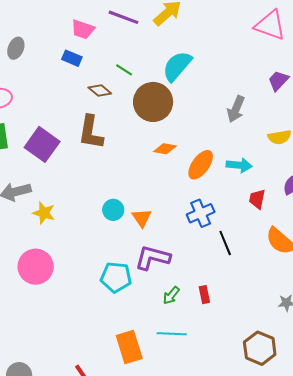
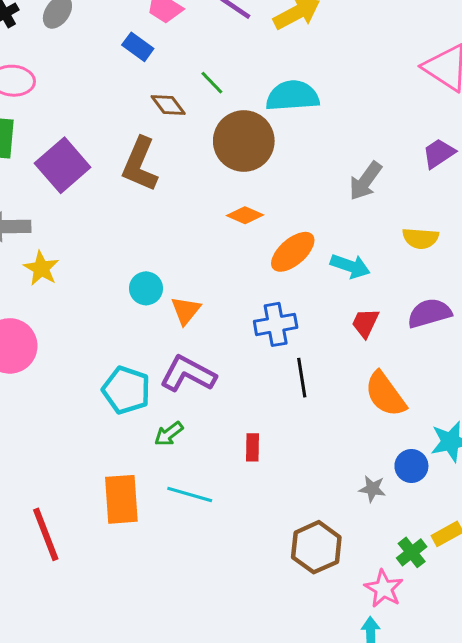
cyan semicircle: (177, 66) -> (293, 96), turned 32
green arrow: (171, 295) -> (169, 434), moved

